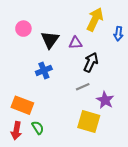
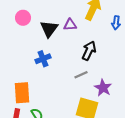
purple triangle: (75, 43) -> (70, 25), moved
orange rectangle: (22, 105) -> (22, 93), turned 65

